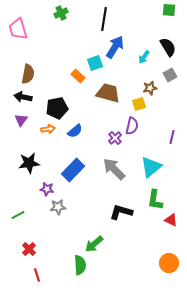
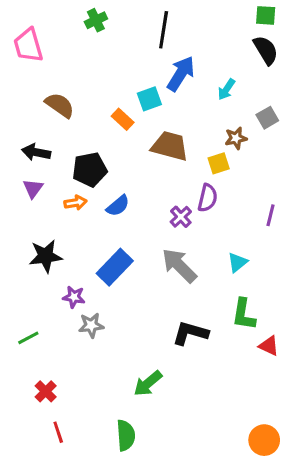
black semicircle: (168, 47) -> (266, 50), moved
brown semicircle: (28, 74) -> (60, 105), moved, turned -66
cyan triangle: (151, 167) -> (237, 262), size x0.6
orange circle: (169, 263) -> (264, 440), moved
green semicircle: (80, 265) -> (126, 435), moved

